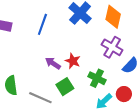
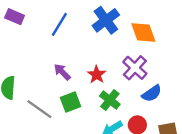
orange diamond: (113, 17) -> (143, 32), turned -45
red star: (73, 61) -> (97, 75), moved

